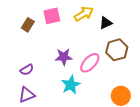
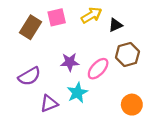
brown rectangle: (28, 25) -> (31, 27), size x1.5
purple semicircle: (27, 70) -> (29, 76), size x1.5
purple triangle: (27, 95) -> (49, 104), moved

